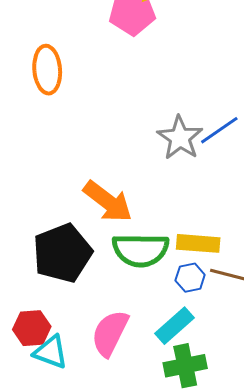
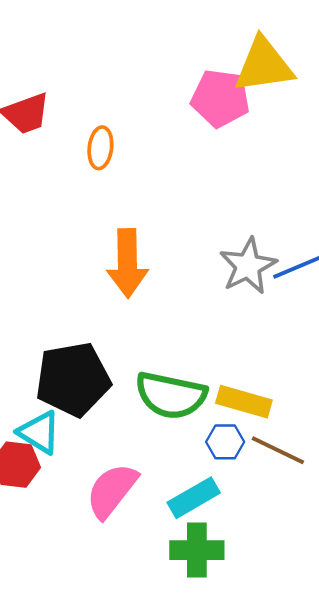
orange ellipse: (47, 70) -> (100, 148), size x0.7
orange arrow: (108, 202) -> (127, 263), moved, turned 40
cyan triangle: (51, 352) -> (39, 432), moved

